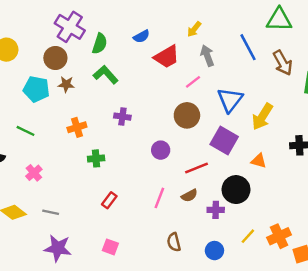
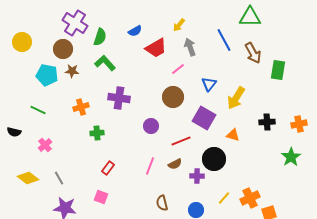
blue triangle: (230, 100) -> (209, 84), size x0.7
purple cross: (122, 117) -> (119, 98), size x1.5
gray line: (51, 212) -> (59, 178), turned 48
pink square: (110, 247) -> (101, 197), moved

